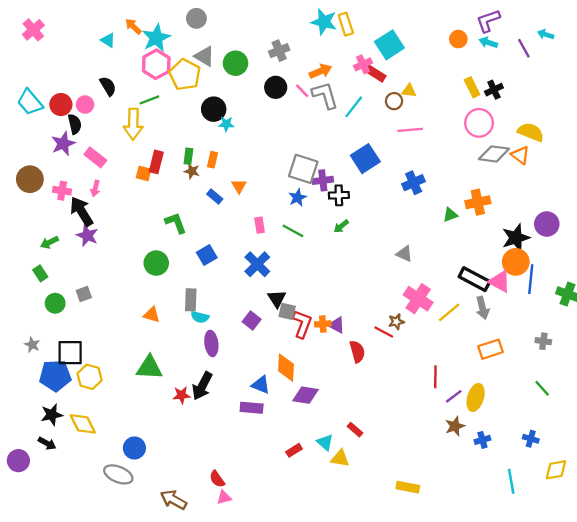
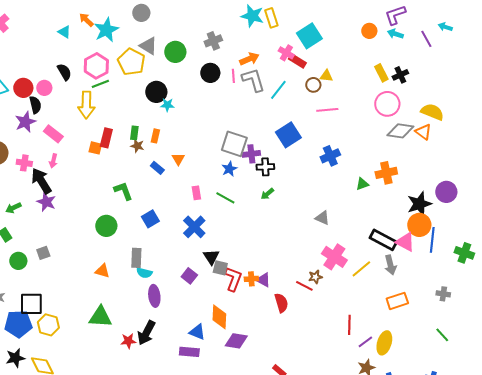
pink hexagon: (156, 64) -> (96, 66), moved
pink cross: (363, 64) -> (286, 53), turned -35
pink line: (302, 91) -> (233, 76), turned 40

